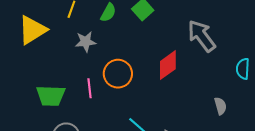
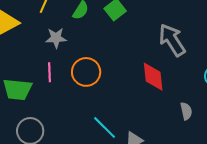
red diamond: (168, 65) -> (153, 77), moved, turned -64
pink line: (90, 88) -> (50, 72), moved

